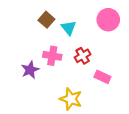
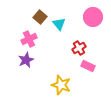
pink cross: (52, 56) -> (29, 39), moved, turned -35
red cross: (83, 56) -> (79, 48), moved

